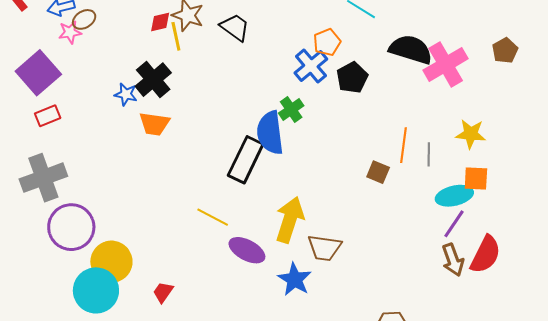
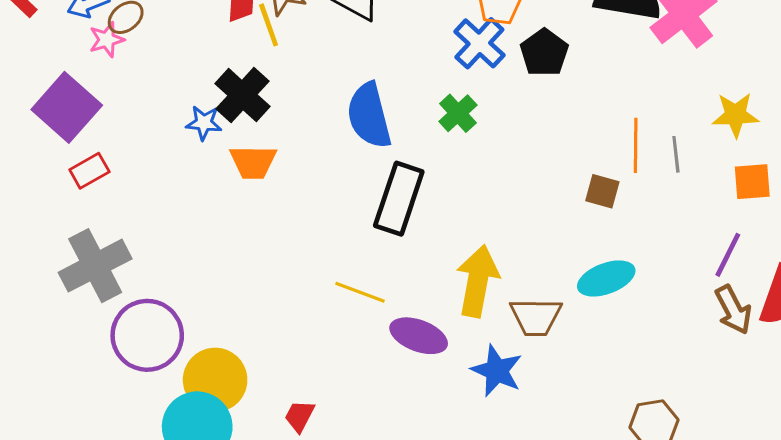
blue semicircle: (270, 133) -> (369, 116), moved
cyan ellipse: (454, 196) -> (606, 278), moved

